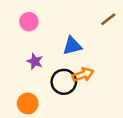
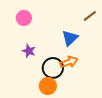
blue triangle: (72, 46) -> (70, 38), moved, turned -30
orange circle: (28, 103) -> (48, 86), moved

